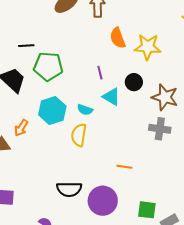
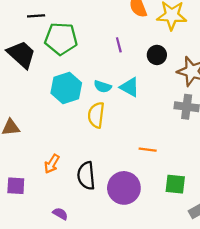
cyan triangle: (111, 97) -> (130, 87), moved
orange arrow: (21, 128) -> (52, 164), moved
black semicircle: (69, 189) -> (86, 176), turned 85
green square: (147, 210) -> (175, 184), moved

